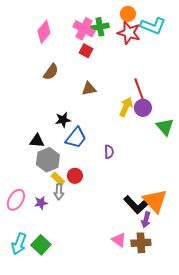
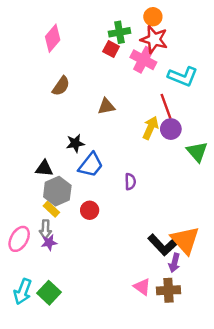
cyan L-shape: (153, 26) -> (183, 76), moved
pink cross: (84, 29) -> (143, 60), moved
red square: (86, 51) -> (111, 49), moved
yellow rectangle: (58, 179) -> (51, 209), moved
gray arrow: (59, 192) -> (45, 229), moved

